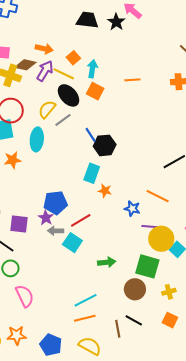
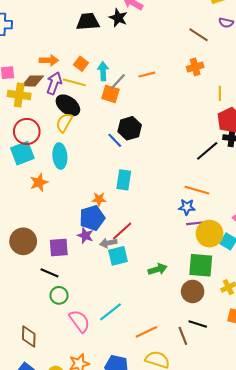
black ellipse: (69, 95) -> (68, 105), moved
gray line: (63, 120) -> (118, 82), moved
black hexagon: (105, 145) -> (130, 128), moved
orange star: (105, 191) -> (99, 199), moved
blue star: (132, 209) -> (187, 207), moved
gray arrow: (56, 231) -> (108, 243), moved
cyan square: (72, 243) -> (118, 256), turned -36
cyan line: (86, 300) -> (110, 312), moved

